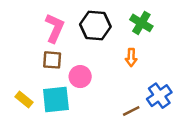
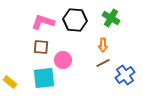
pink L-shape: (55, 28) -> (43, 22), turned -95
yellow rectangle: (24, 99) -> (10, 82), moved
brown line: (131, 111) -> (103, 63), moved

